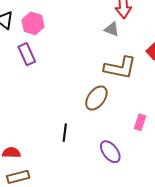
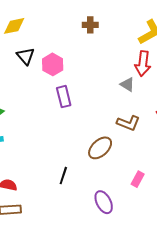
purple rectangle: (27, 54) -> (64, 97), moved
brown L-shape: (120, 68) -> (128, 123), size x0.7

